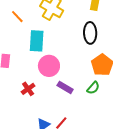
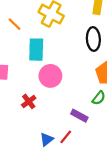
purple rectangle: (65, 87) -> (79, 116), moved

